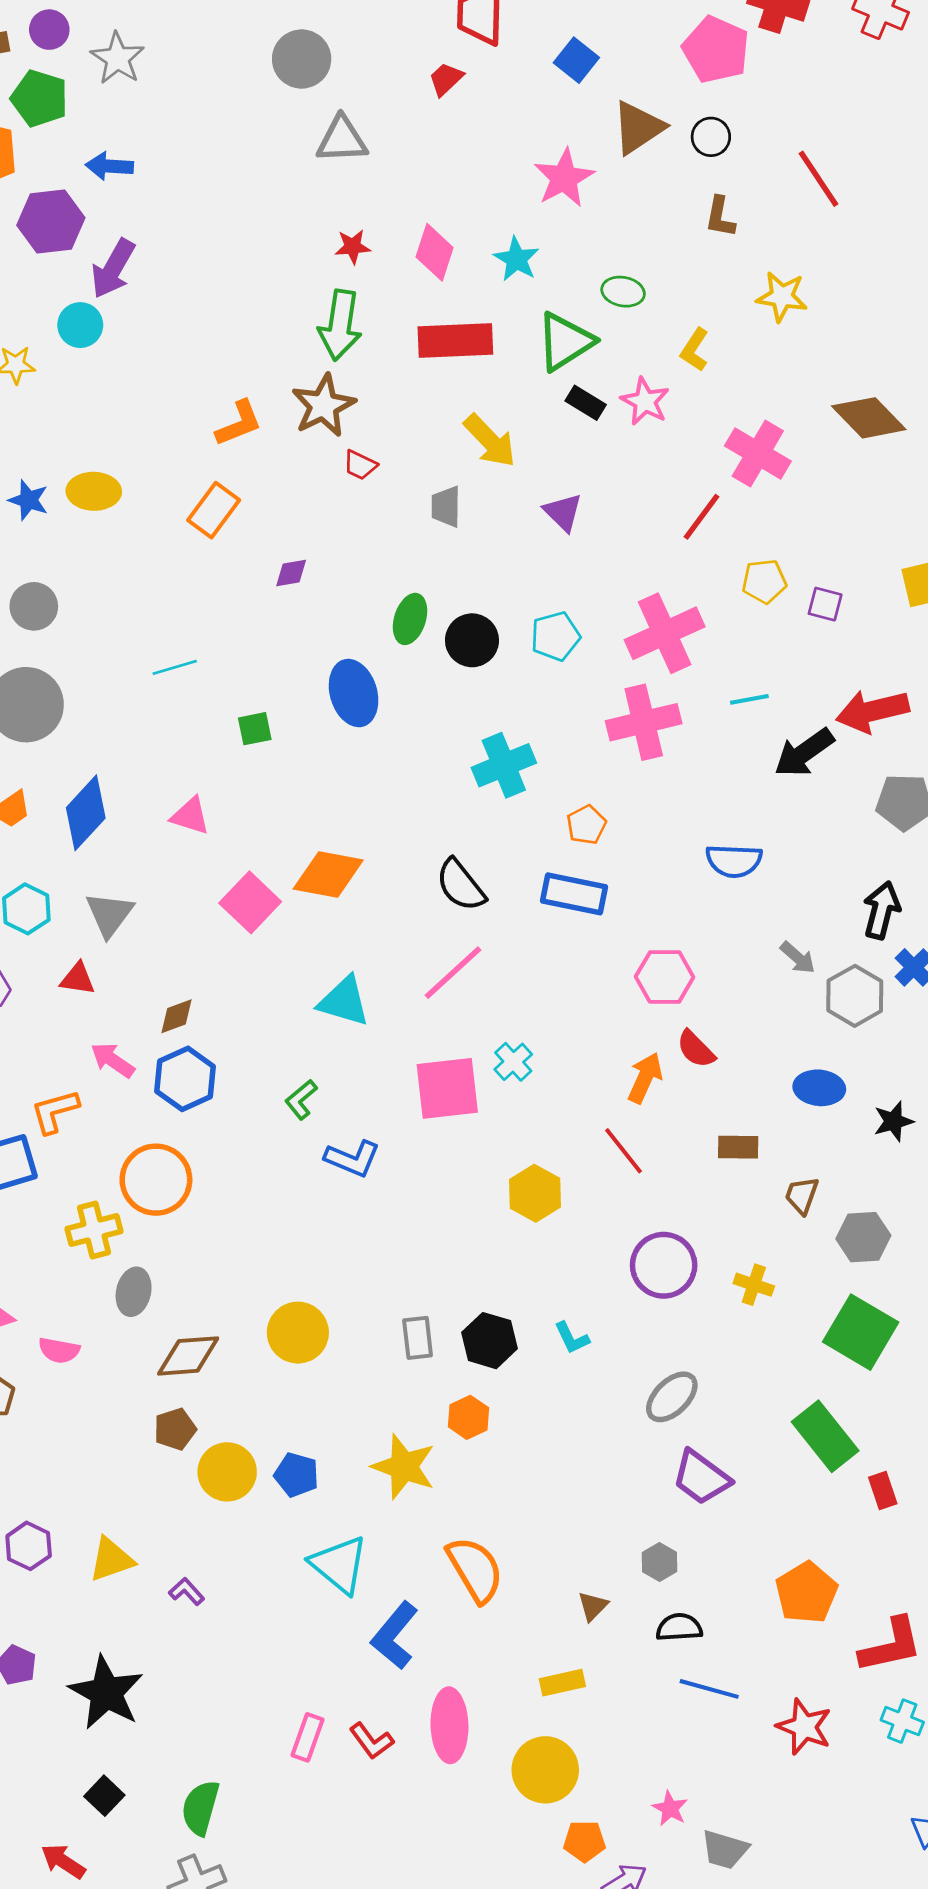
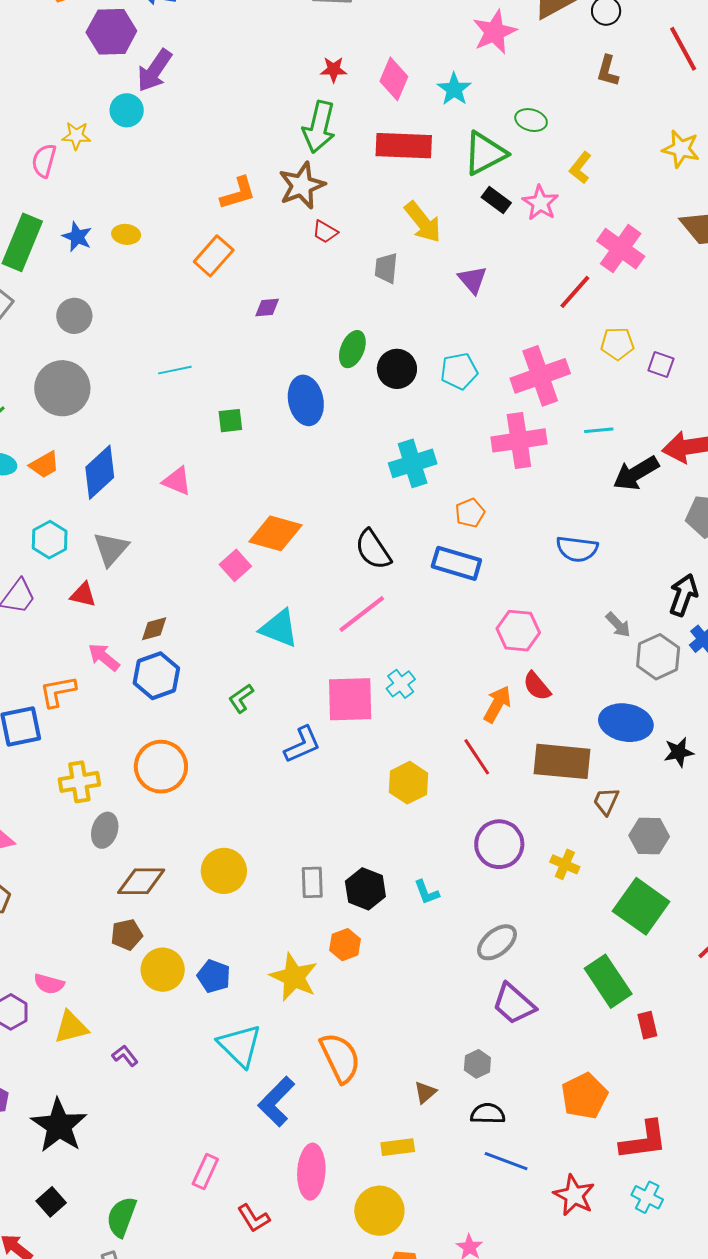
yellow star: (782, 297) -> (681, 149), moved
yellow ellipse: (94, 491) -> (126, 234), size x0.7
pink square: (250, 902) -> (235, 565), moved, size x0.7
blue ellipse: (819, 1088) -> (626, 723), size x1.4
brown rectangle: (738, 1147) -> (562, 761), size x1.8
blue L-shape: (352, 1159) -> (302, 745), moved, turned -51
orange circle: (156, 1180) -> (161, 767), moved
pink semicircle: (59, 1350) -> (49, 984), moved
red L-shape: (371, 1741) -> (254, 1218), moved

